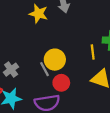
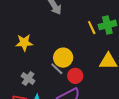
yellow star: (38, 14) -> (24, 43), moved
yellow line: (93, 52) -> (92, 28), moved

